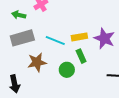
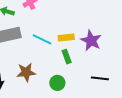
brown star: (37, 62) -> (26, 72), moved
green circle: (67, 70) -> (57, 83), moved

